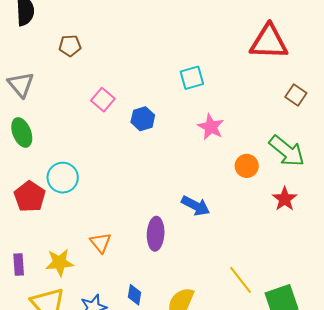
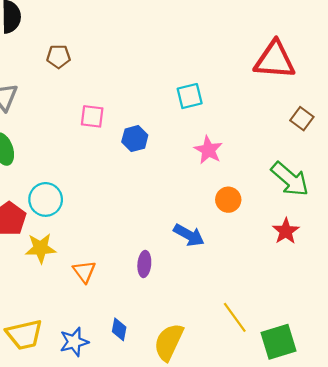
pink square: (103, 100) -> (92, 116), turned -35
orange circle: (247, 166) -> (228, 200), moved
purple ellipse: (156, 234) -> (144, 264), size x0.7
yellow star: (60, 263) -> (41, 248), moved

